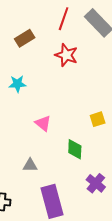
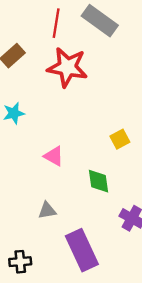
red star: (66, 55) -> (67, 67), size x1.4

